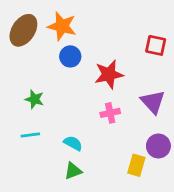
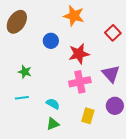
orange star: (62, 26) -> (74, 16), moved
red square: (156, 45) -> (113, 33), turned 35
pink cross: (110, 113) -> (80, 82), size x1.5
yellow rectangle: (136, 165) -> (88, 116), moved

